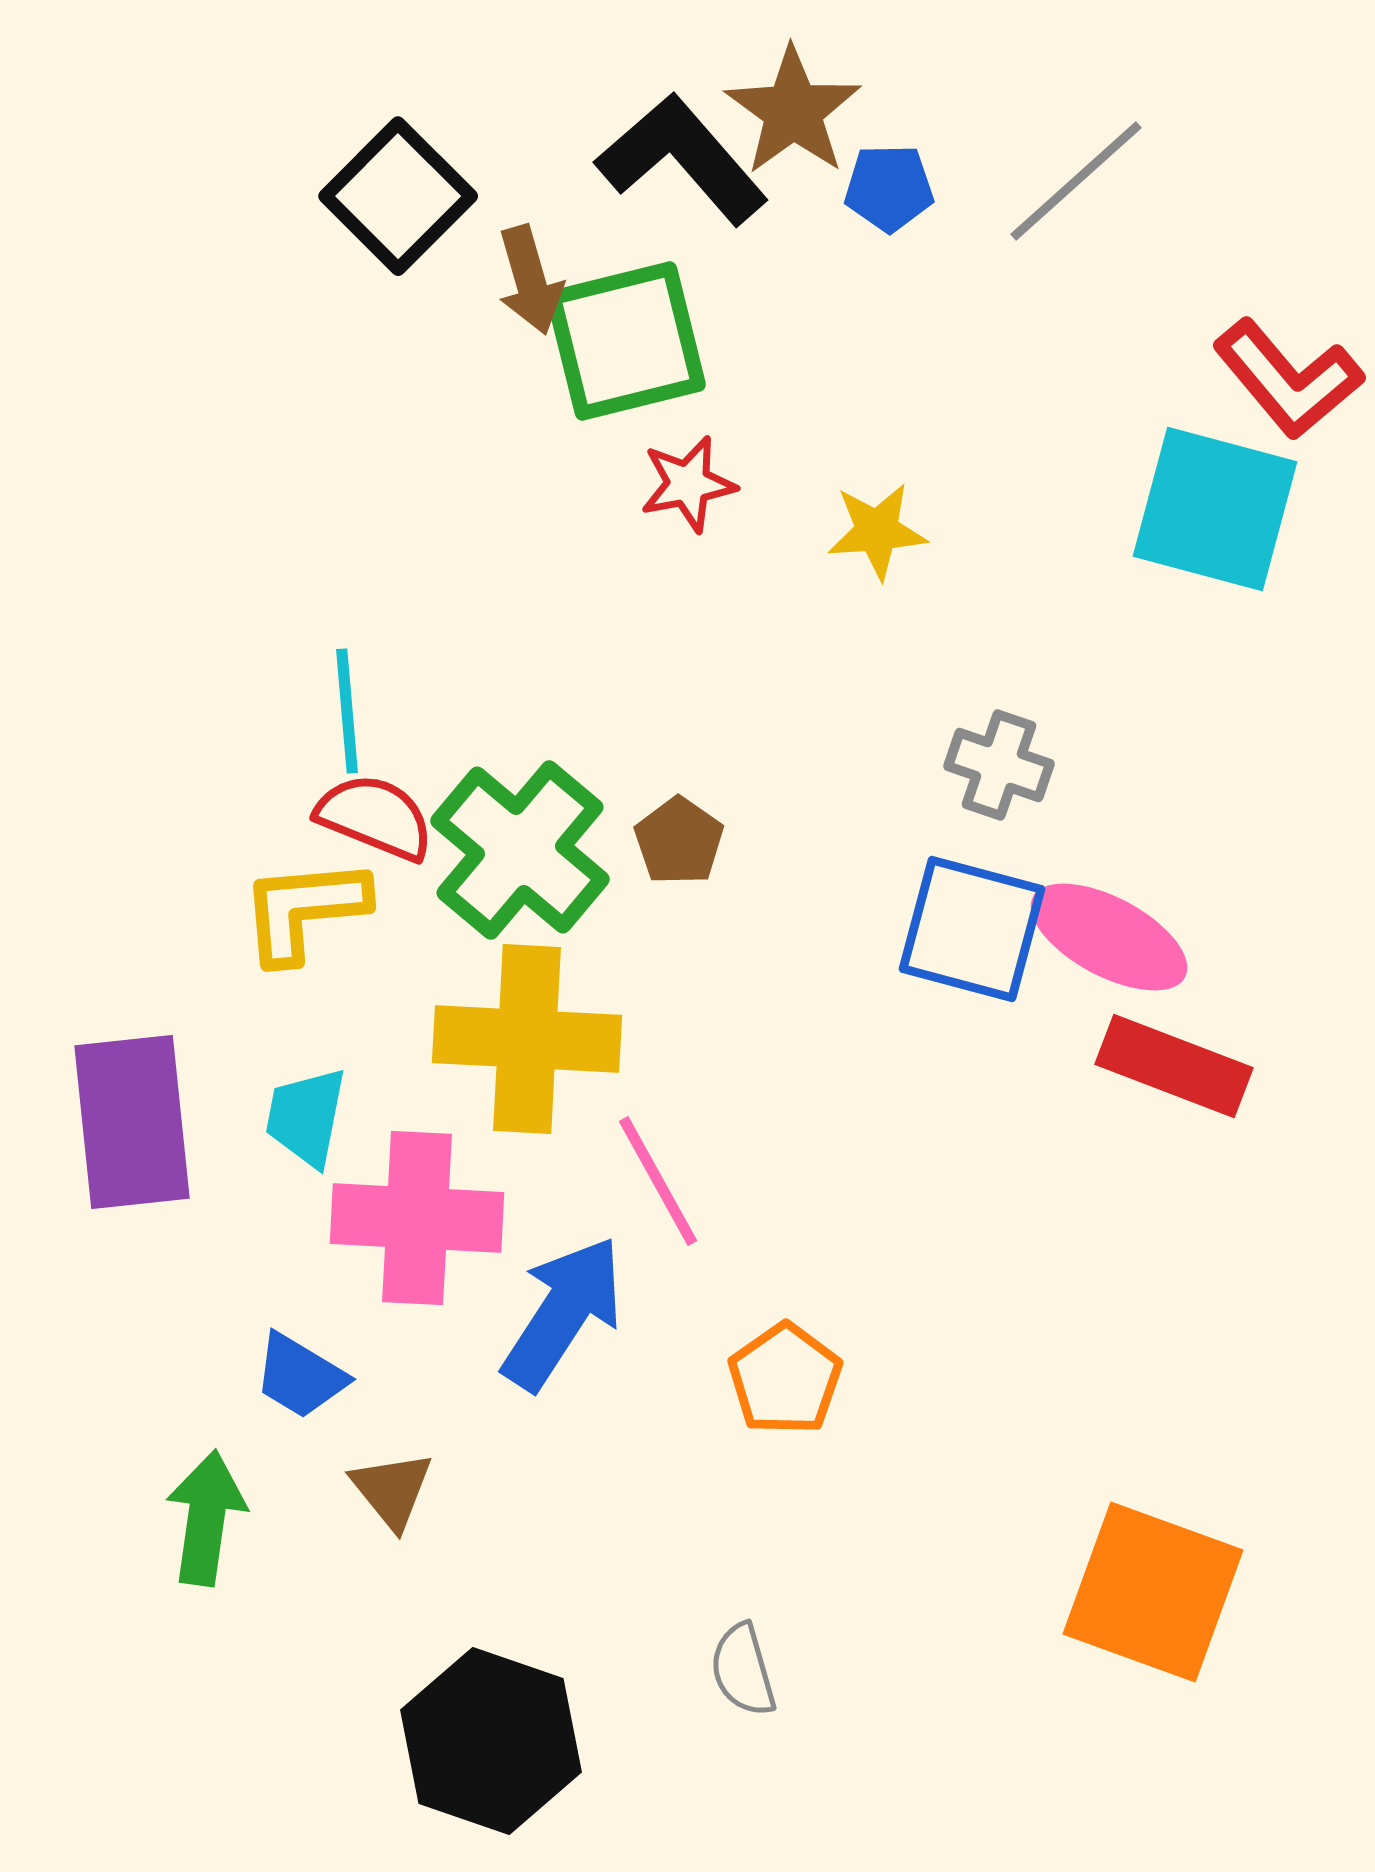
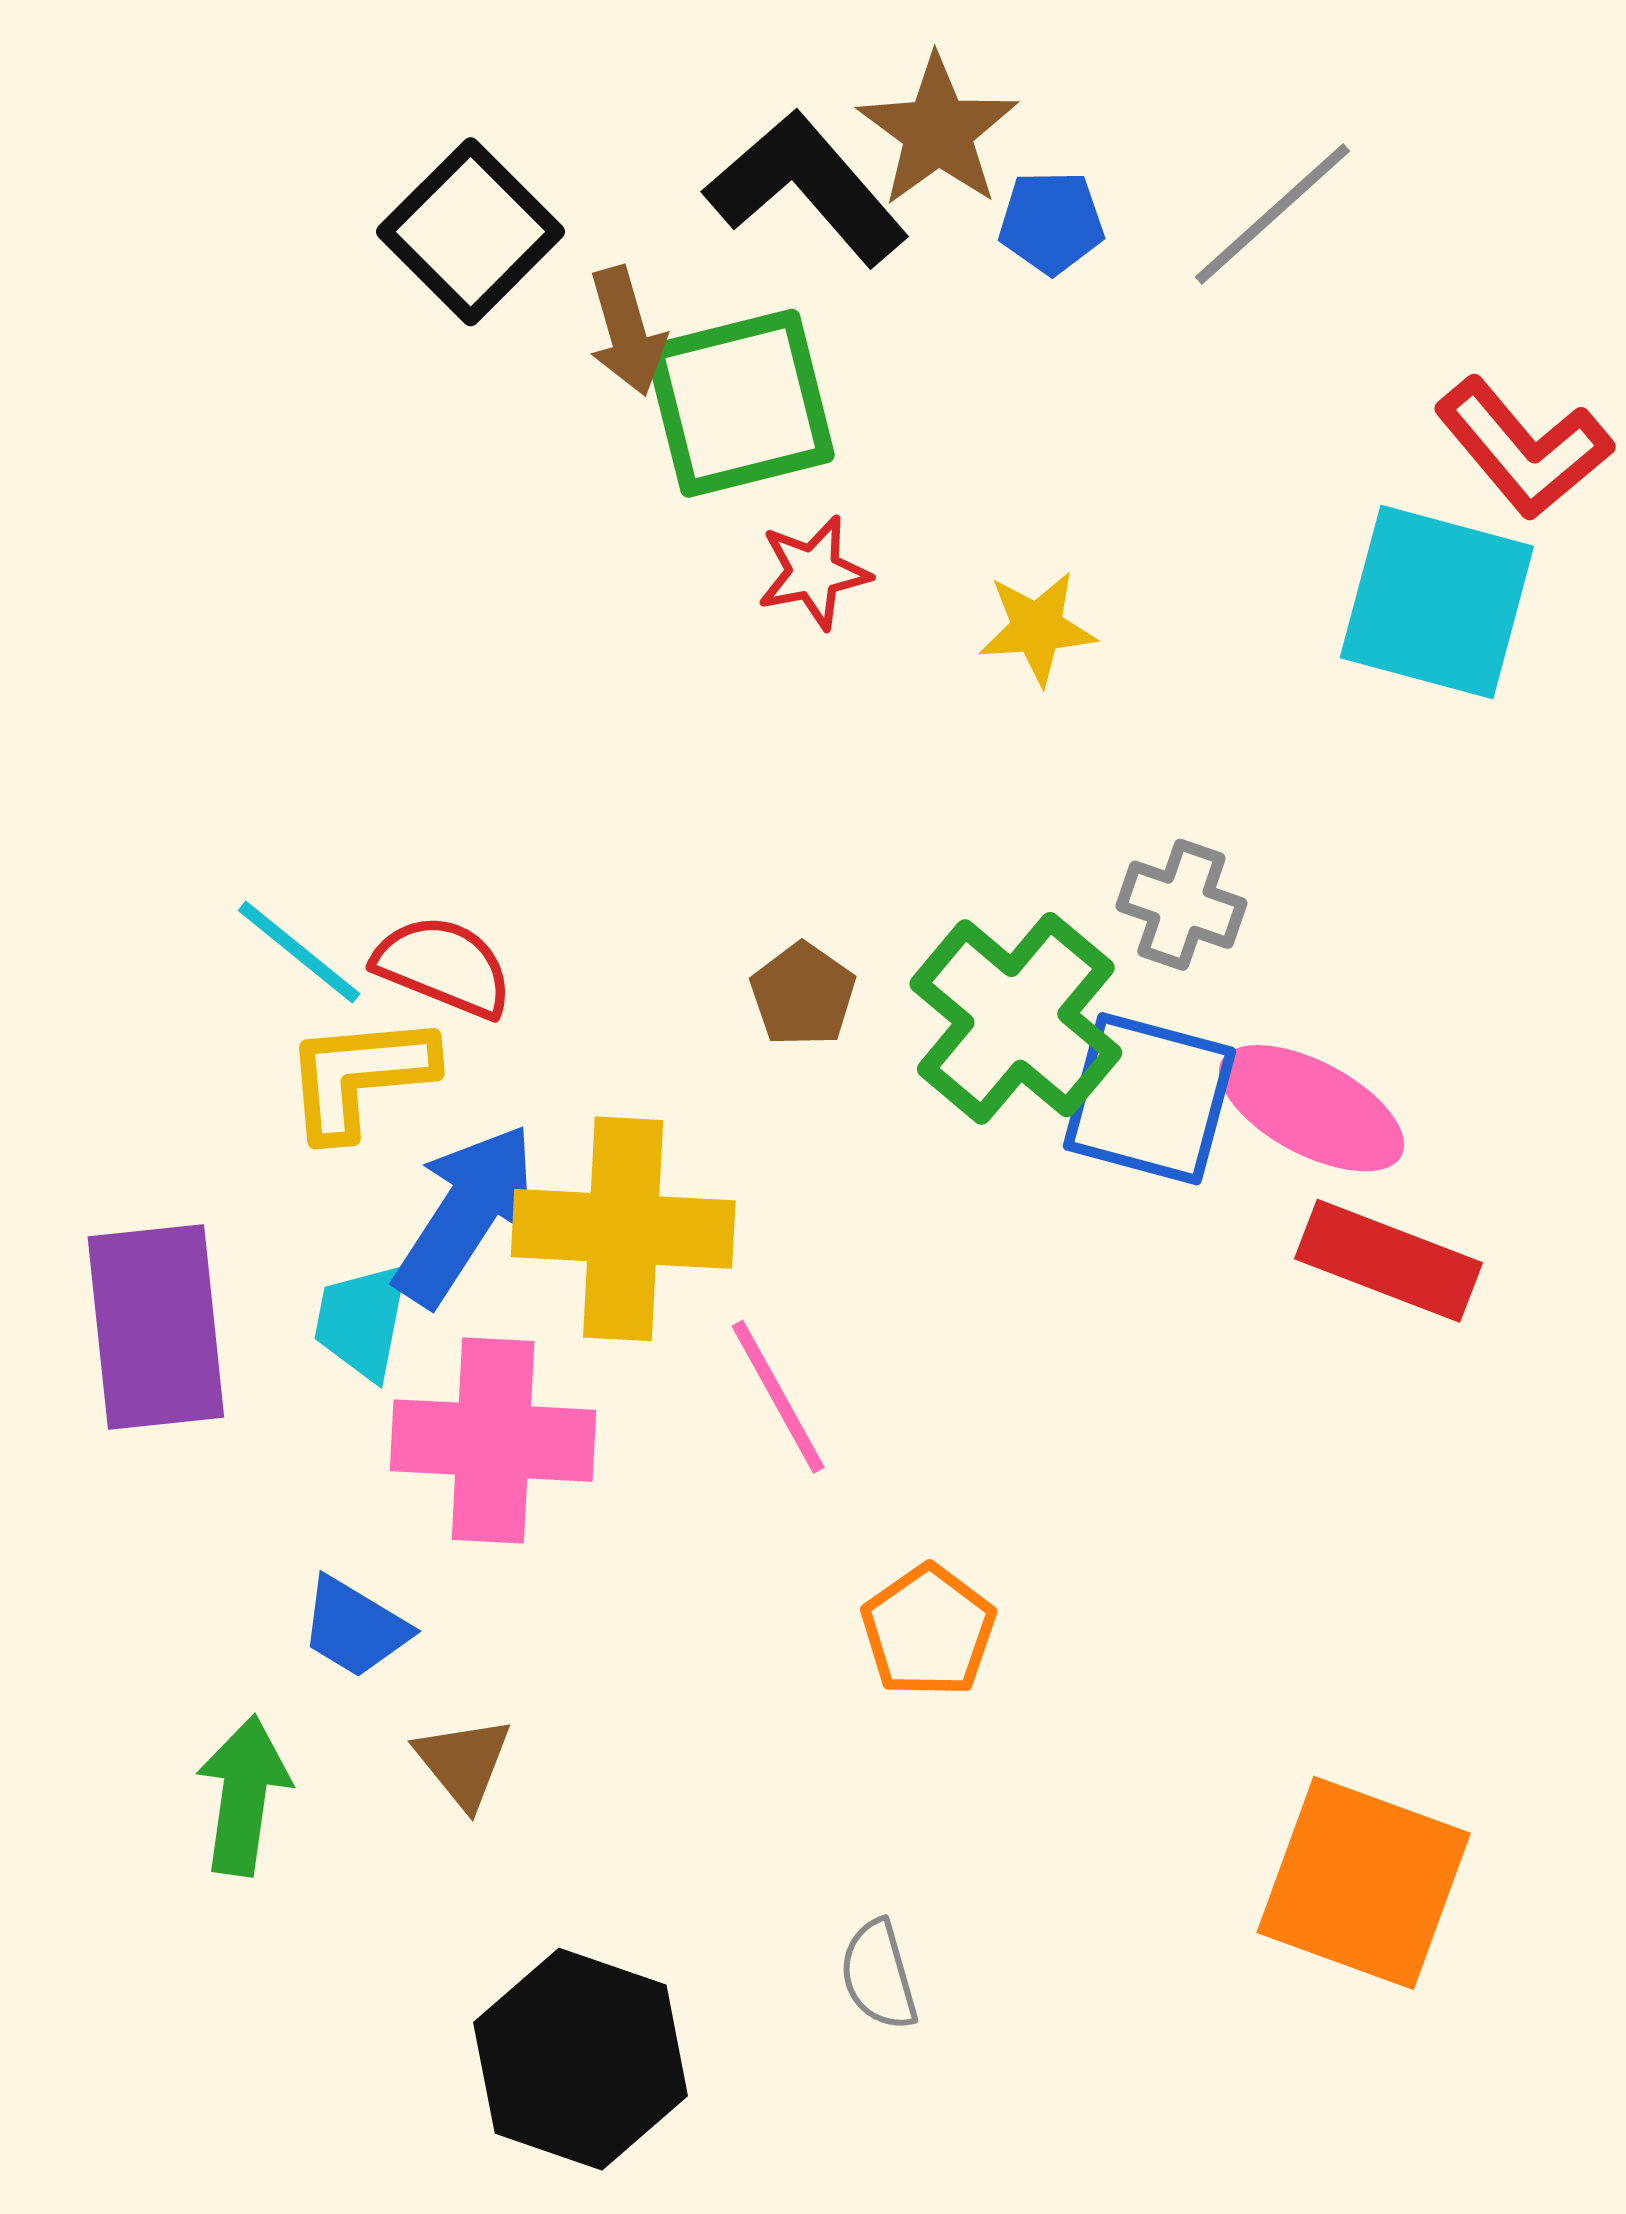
cyan line: (347, 711) -> (299, 952), moved, turned -46
green cross: (520, 850) -> (1016, 1018), moved
blue arrow: (563, 1313) -> (466, 1215), moved

